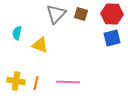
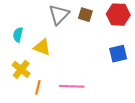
blue square: (112, 38) -> (118, 54), moved
yellow cross: (16, 81) -> (21, 69), moved, turned 30

